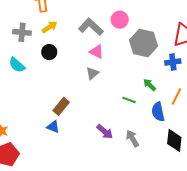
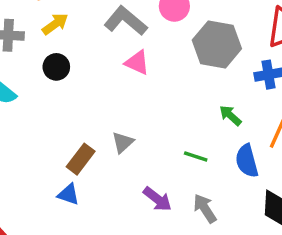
gray triangle: (92, 73) -> (123, 142), moved
green line: (129, 100) -> (196, 156), moved

